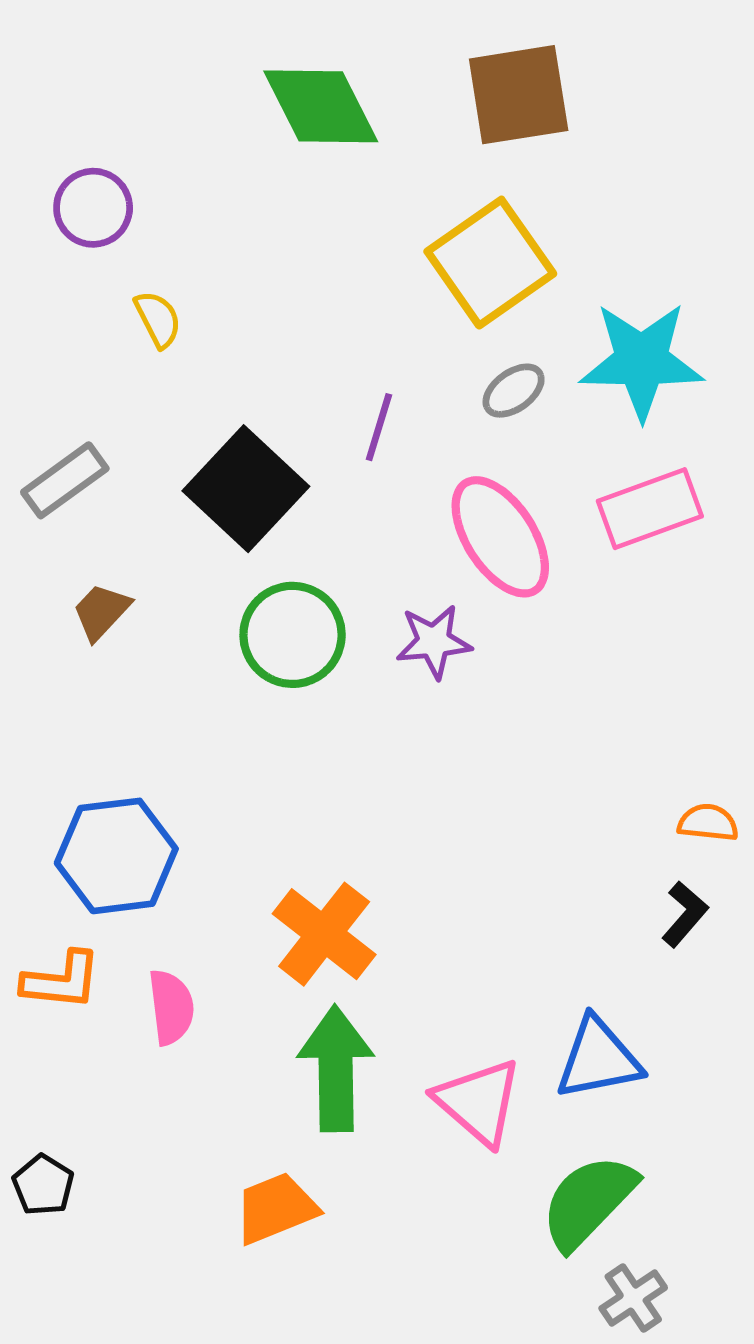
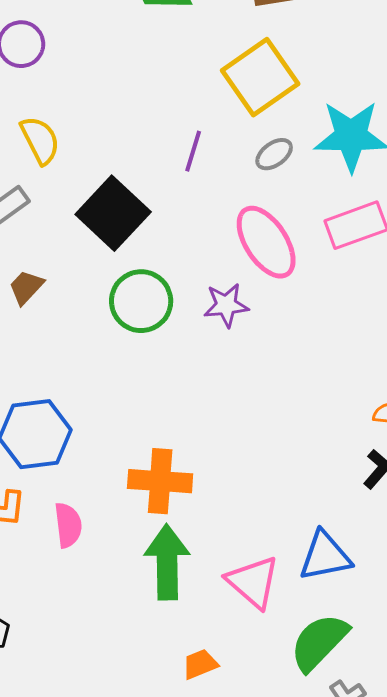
yellow semicircle: (158, 319) -> (40, 140), moved, size x1.4
purple line: (379, 427) -> (193, 151), moved
orange cross: (324, 934) -> (160, 481), turned -34
orange trapezoid: (276, 1208) -> (200, 664), moved, size x0.7

